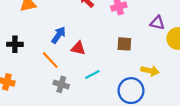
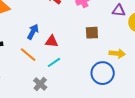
cyan line: (92, 74) -> (54, 62), moved
gray cross: (61, 84) -> (40, 84), moved, turned 32

